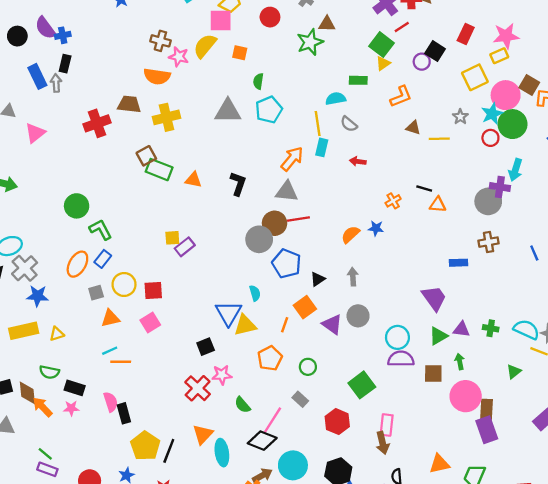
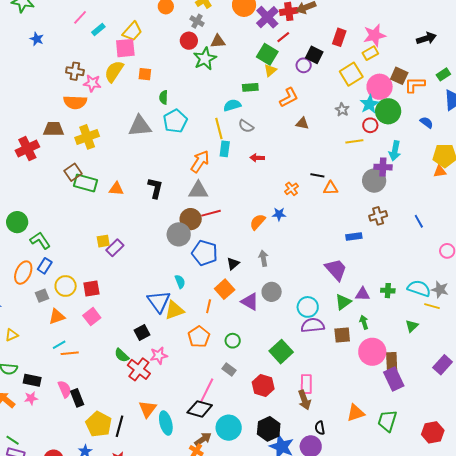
red circle: (270, 17) -> (189, 41), moved
yellow line: (439, 139) -> (354, 141), moved
green semicircle: (242, 405) -> (122, 355), moved

